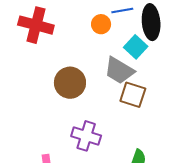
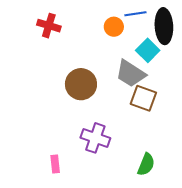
red cross: (36, 25) -> (49, 26), size x0.7

